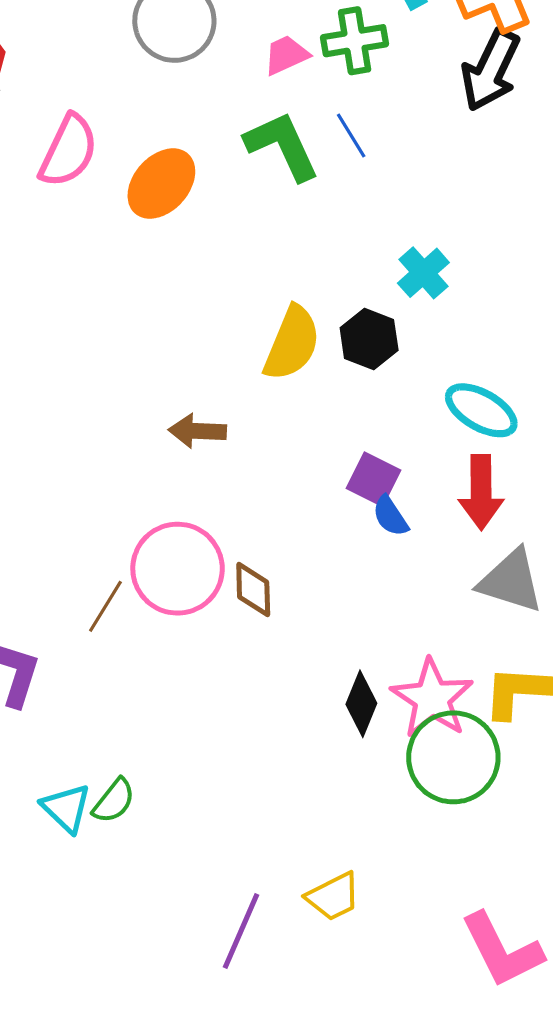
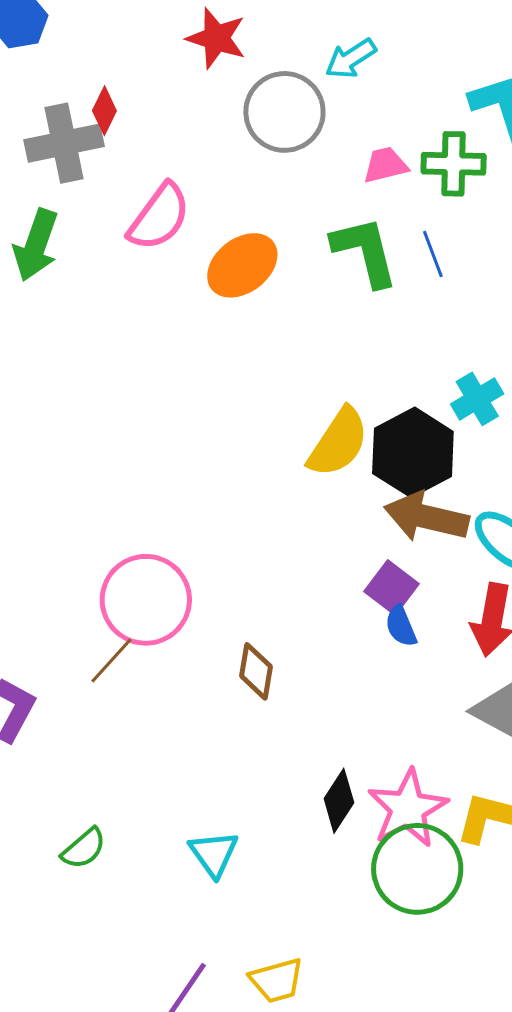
black hexagon: (369, 339) -> (413, 452), size x1.5
brown arrow: (197, 431) -> (426, 517), moved, size x1.5
pink circle: (178, 569) -> (146, 600), moved
cyan triangle: (66, 808) -> (214, 854), moved

